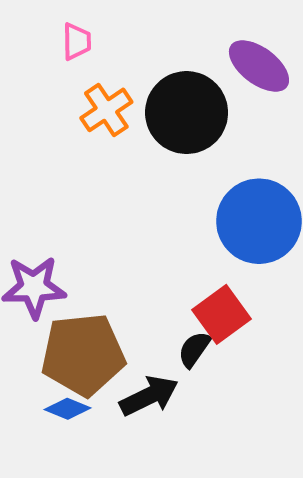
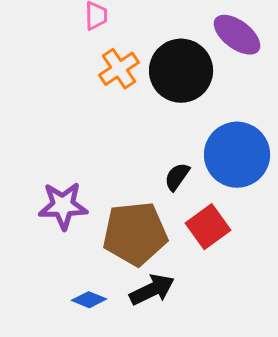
black semicircle: (194, 349) -> (177, 177), moved
brown pentagon: (83, 354) -> (135, 234), moved

